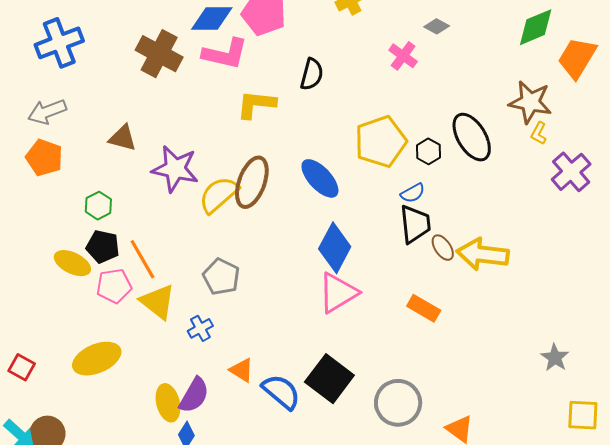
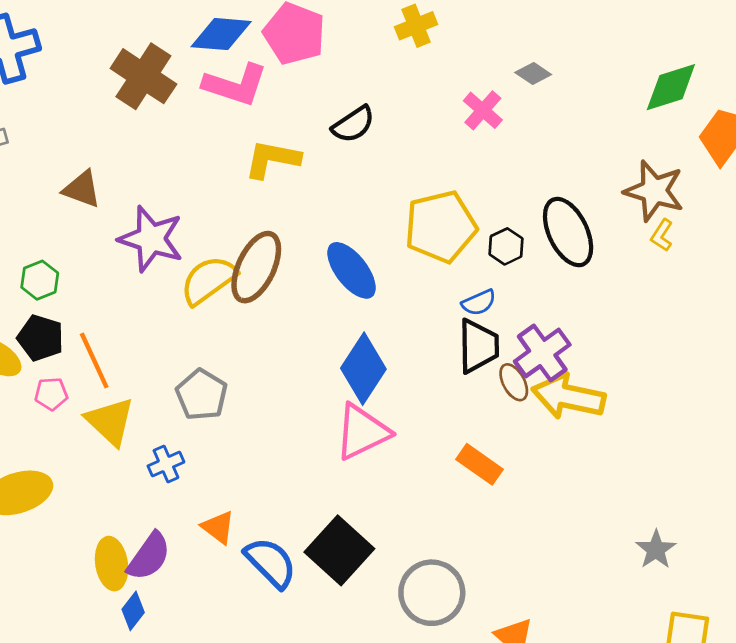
black semicircle: (312, 74) -> (353, 124), turned 36
purple cross: (571, 172) -> (542, 353), moved
pink pentagon: (114, 286) -> (51, 394), size x0.7

